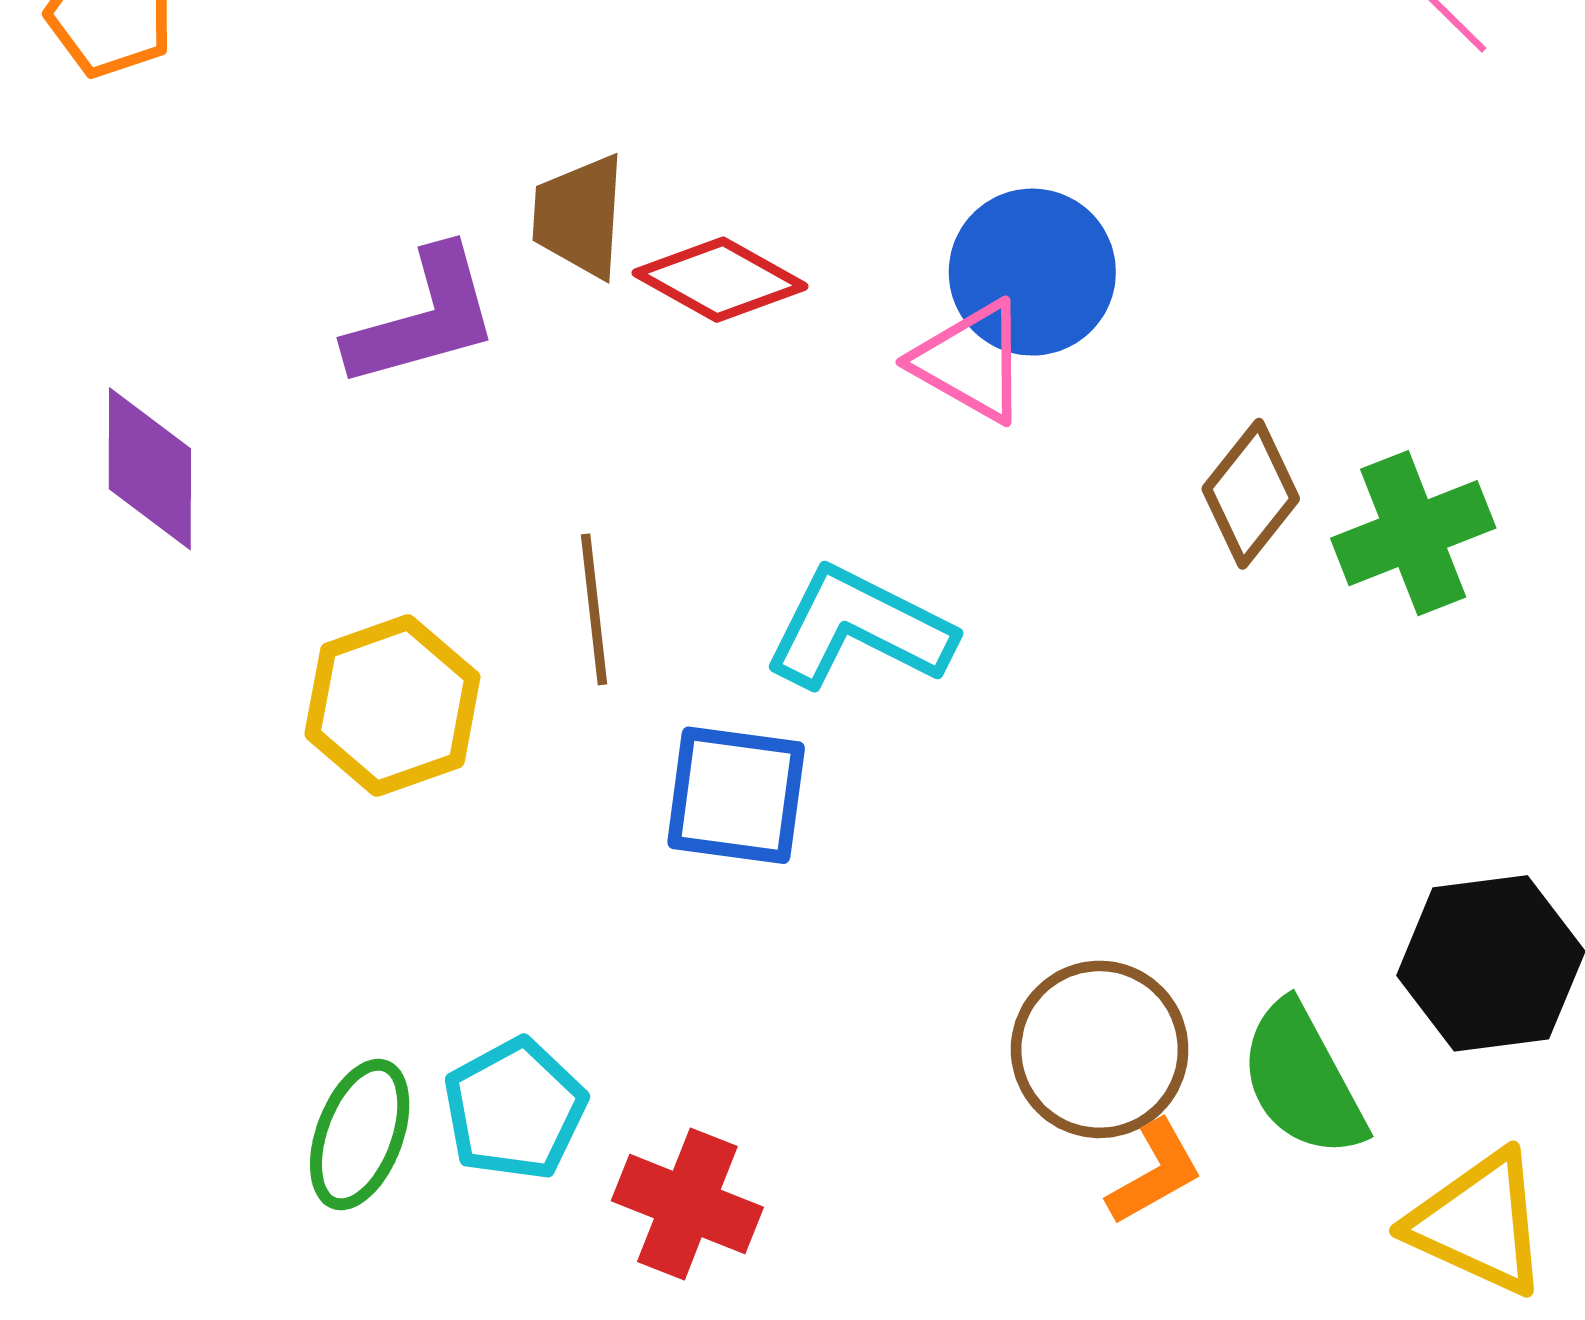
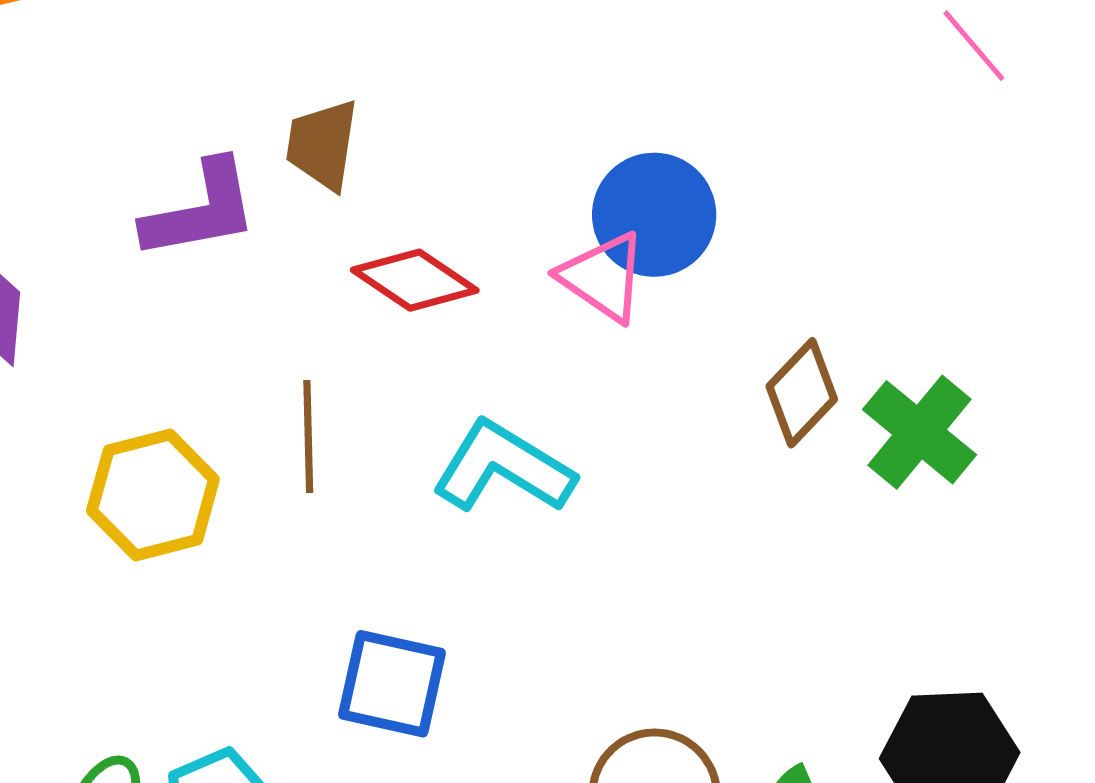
red diamond: (720, 280) -> (415, 280), moved
green cross: (1413, 533) -> (920, 432), turned -34
blue square: (736, 795) -> (392, 684), moved

